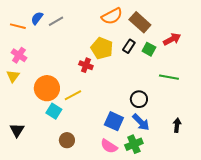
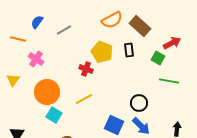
gray line: (56, 21) -> (64, 30), moved
orange line: (18, 26) -> (18, 39), moved
black rectangle: (129, 46) -> (129, 50), turned -40
green square: (149, 49) -> (158, 58), moved
pink cross: (19, 55) -> (36, 59), moved
yellow line: (73, 95) -> (84, 99), moved

